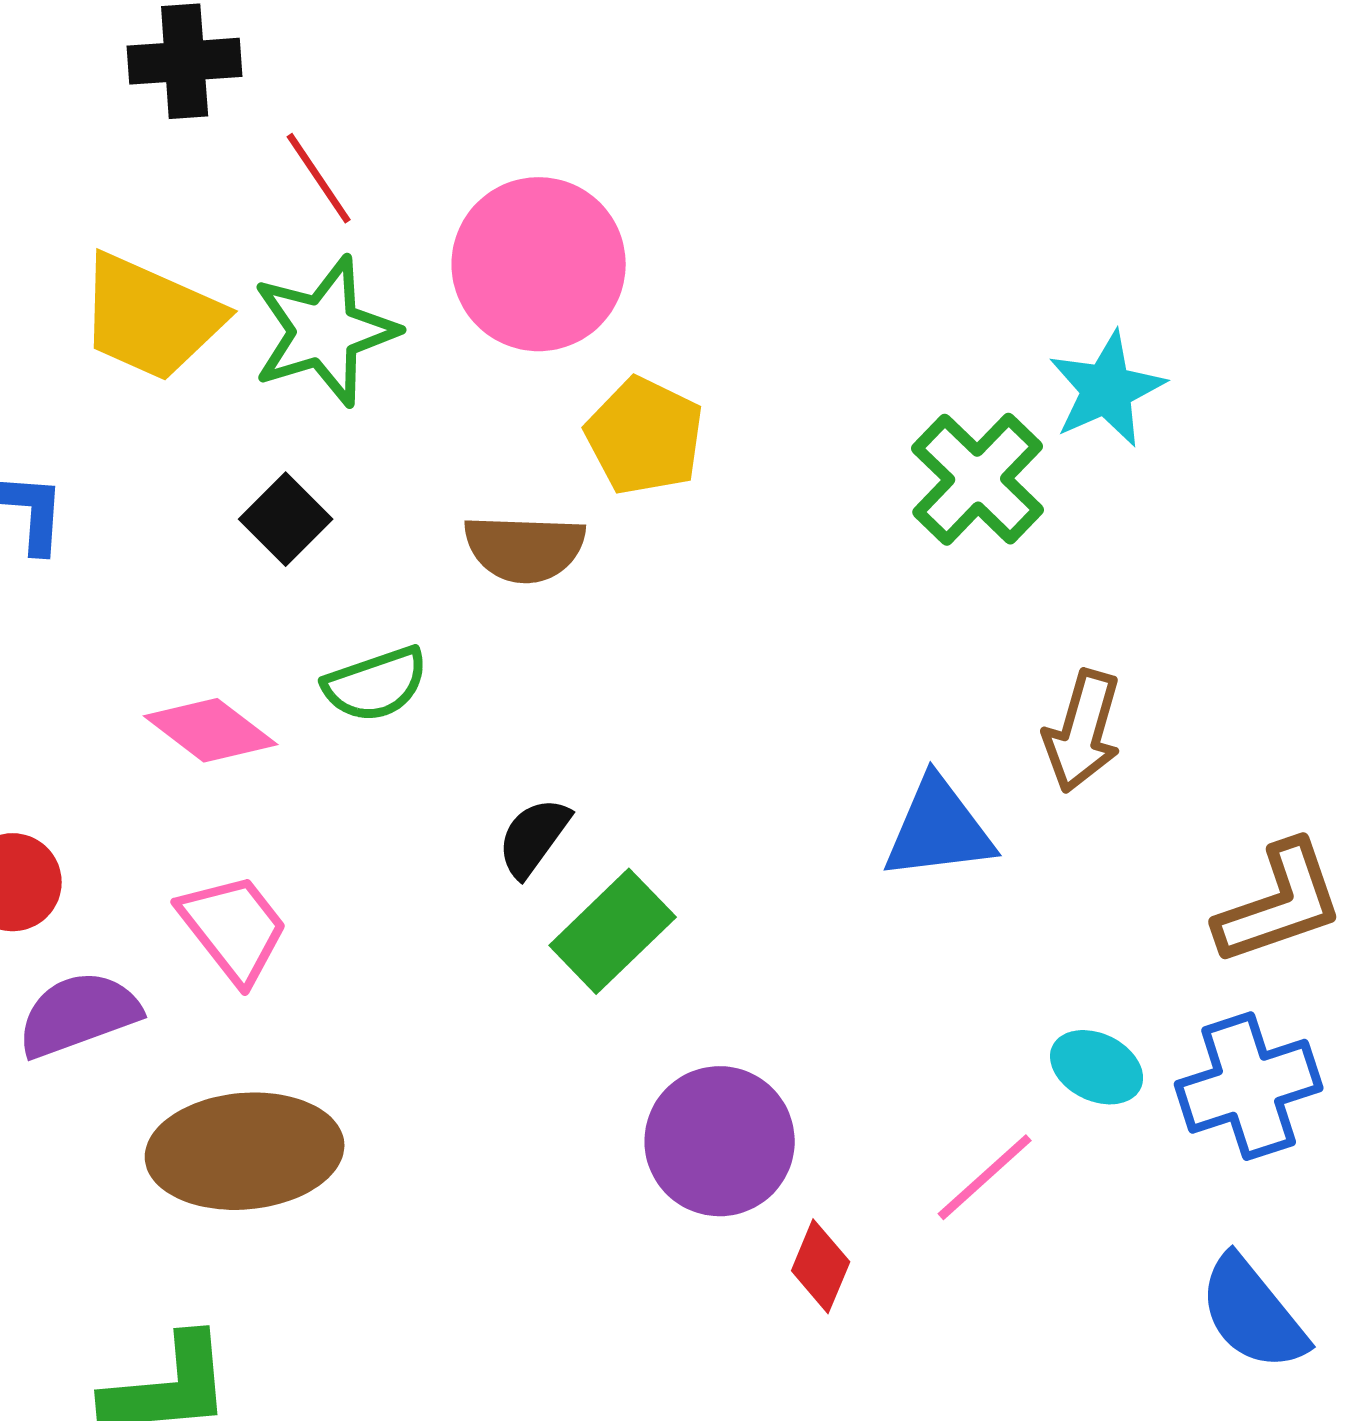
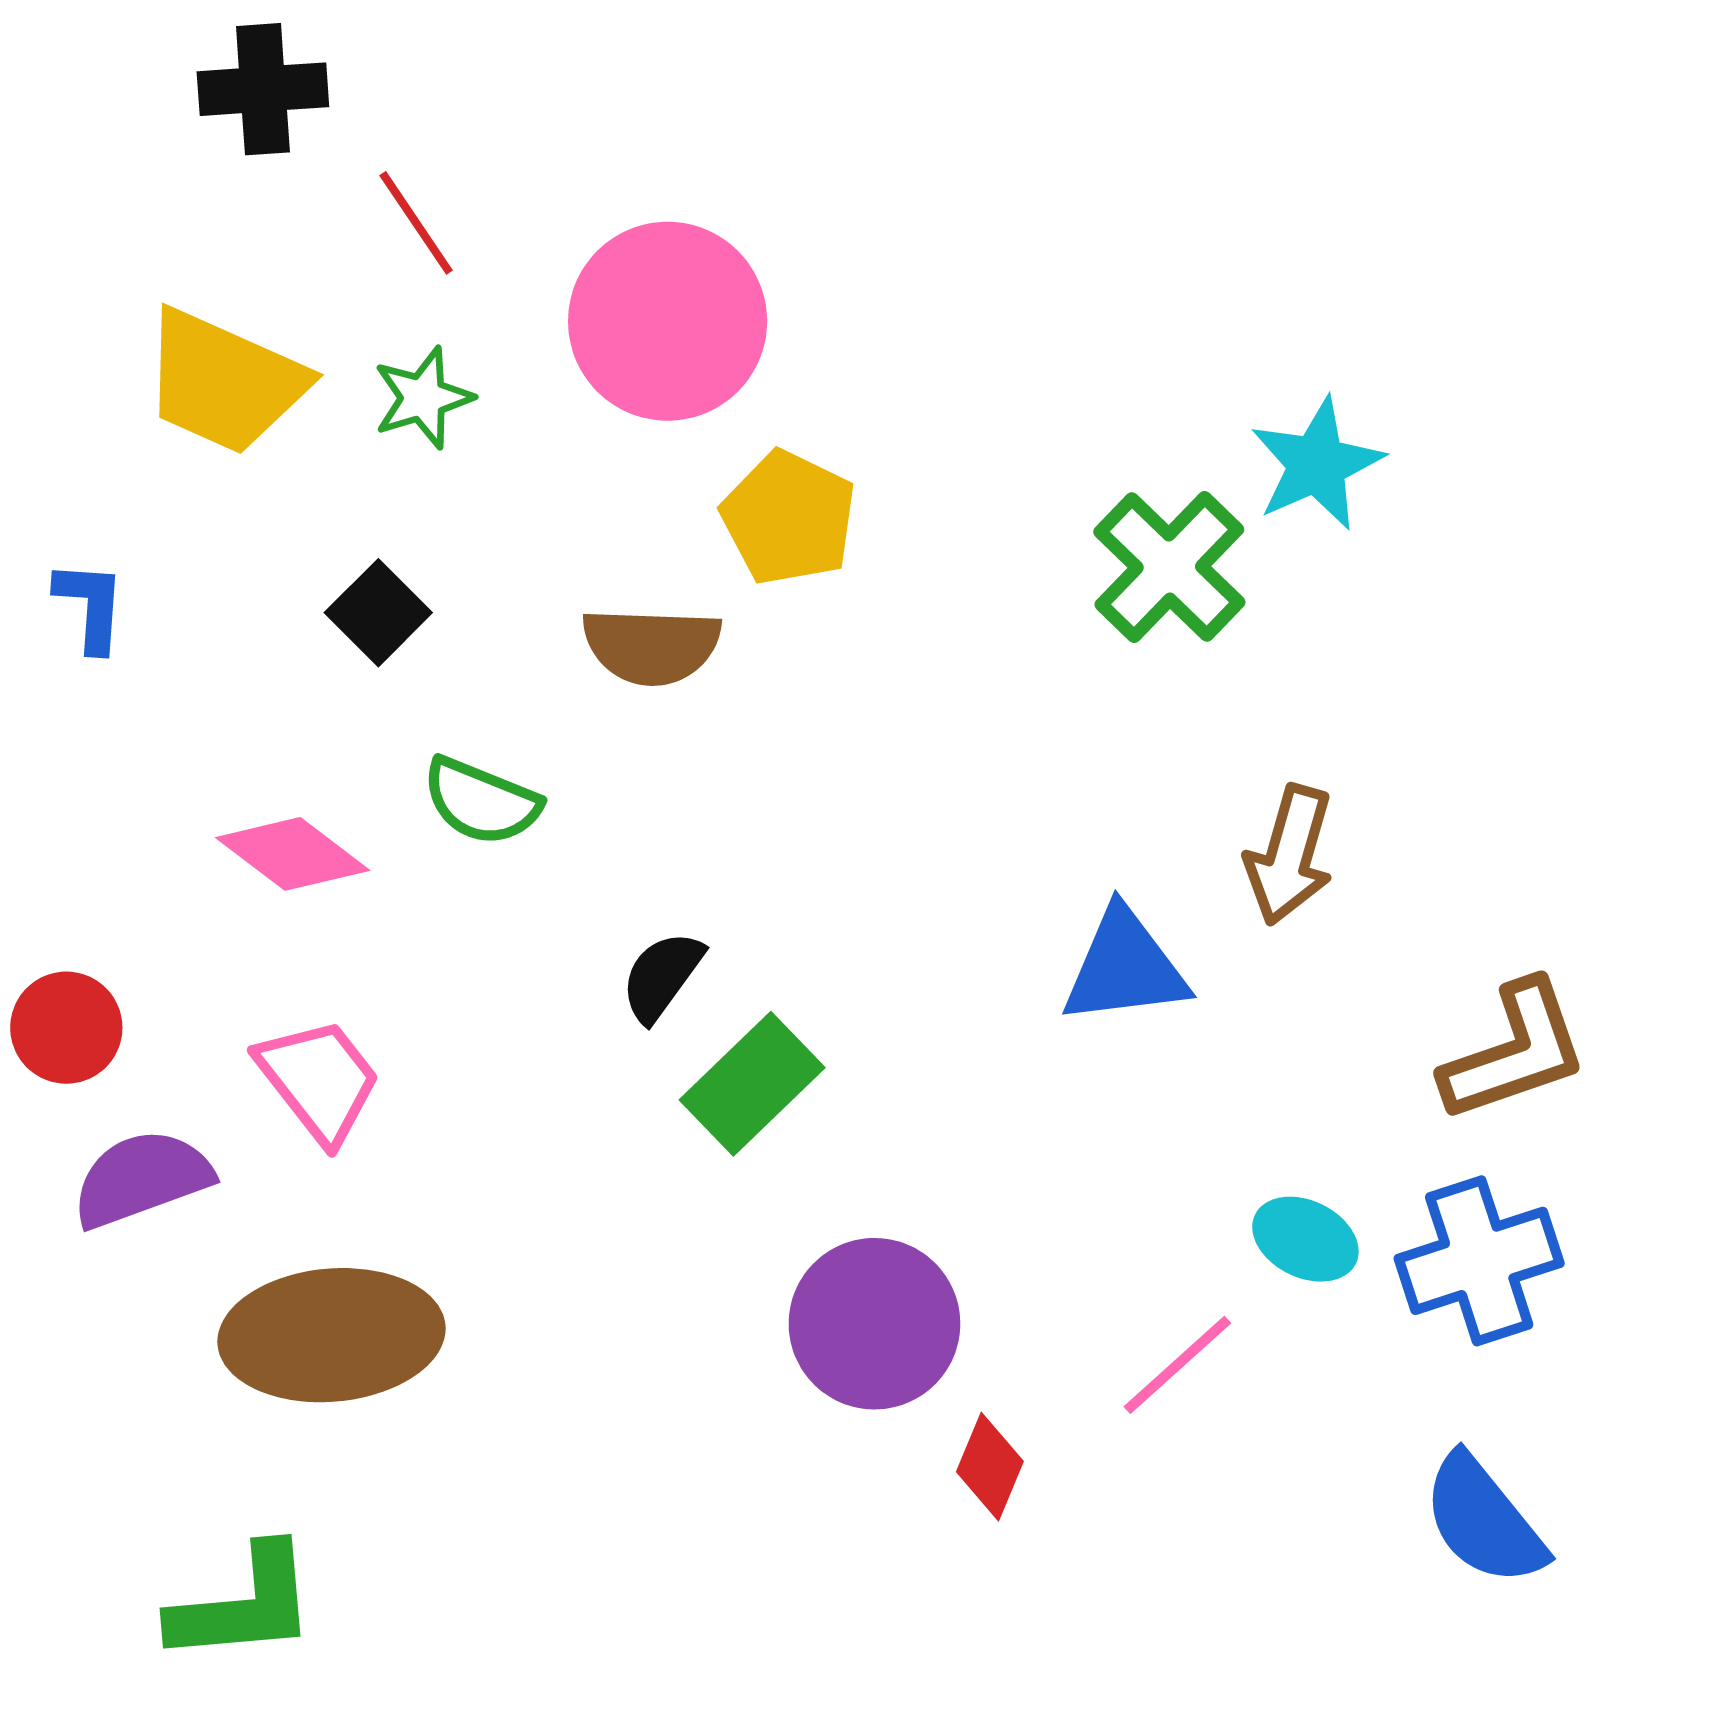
green star: (325, 331) -> (423, 398), size x0.6
green semicircle: (376, 684) -> (481, 801), turned 41

